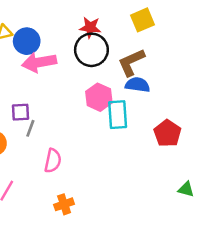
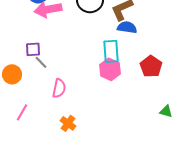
pink hexagon: (99, 97) -> (110, 69), moved
gray line: (30, 128) -> (41, 62), turned -64
orange cross: (64, 204) -> (68, 123), turned -35

